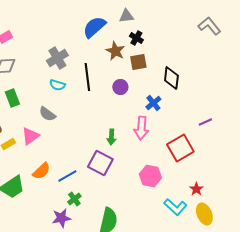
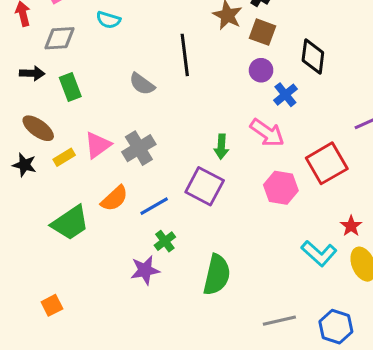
gray cross: (57, 58) -> (139, 148), moved
brown square: (138, 62) -> (263, 32), turned 30
cyan semicircle: (57, 85) -> (108, 20), moved
purple circle: (120, 87) -> (261, 70), moved
gray semicircle: (47, 114) -> (142, 84), moved
pink arrow: (141, 128) -> (267, 133), turned -60
pink hexagon: (150, 176) -> (281, 188), moved

